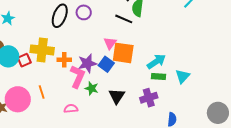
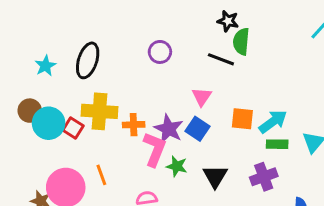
black ellipse: (60, 16) -> (88, 60), moved
orange square: (123, 53) -> (242, 119), moved, size x0.7
red square: (24, 60) -> (73, 128), turned -32
purple star: (87, 63) -> (169, 129), turned -30

